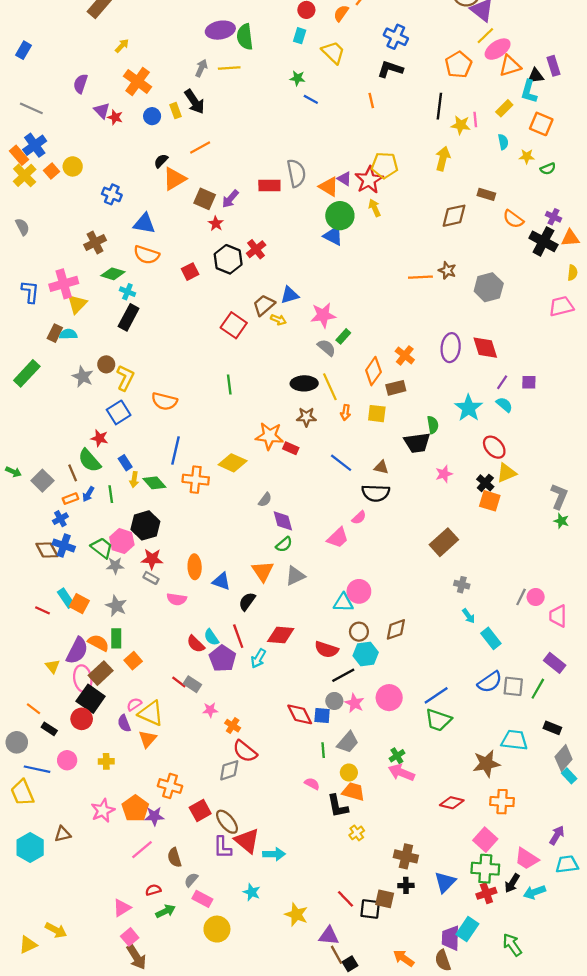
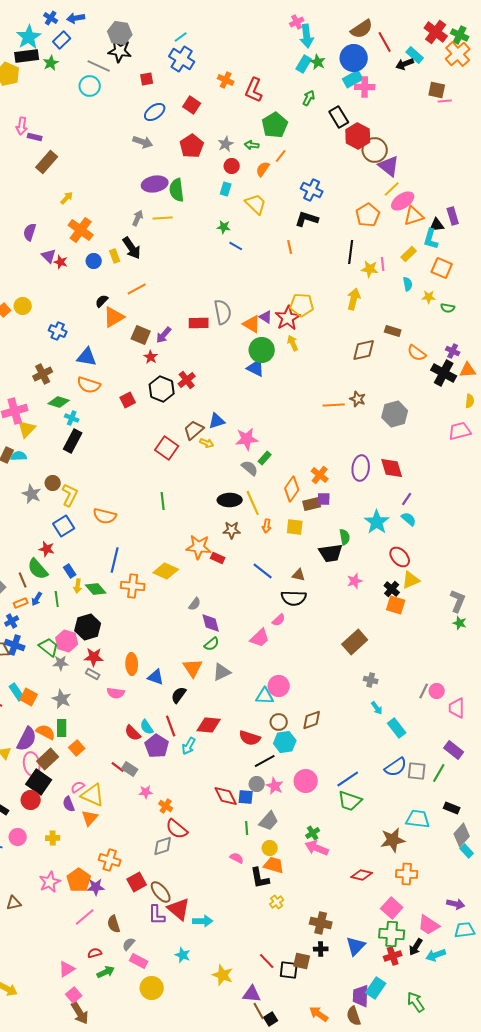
green semicircle: (548, 169) -> (448, 308), turned 32
purple square: (529, 382) -> (324, 499), moved
purple arrow: (557, 835) -> (456, 904), turned 72

